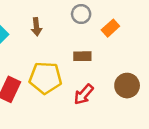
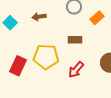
brown arrow: (36, 27) -> (39, 17), turned 88

